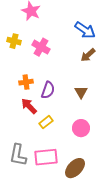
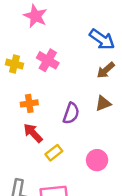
yellow cross: (14, 41) -> (14, 64), moved
purple semicircle: (48, 90) -> (71, 113), moved
brown triangle: (81, 92) -> (103, 103), moved, turned 40

